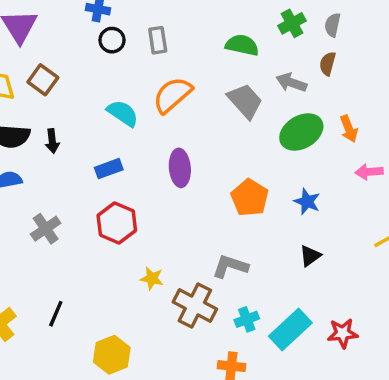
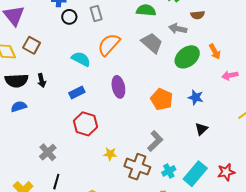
brown semicircle: (328, 64) -> (198, 15), turned -104
gray cross: (46, 229) -> (48, 152), moved
gray L-shape: (230, 266) -> (155, 141), turned 125

